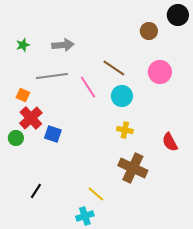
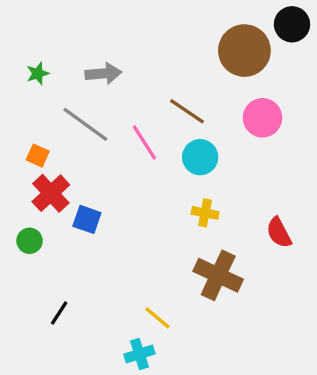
brown circle: (149, 31) -> (244, 51), size x1.8
gray line: (52, 76) -> (85, 124), turned 44
green circle: (16, 138) -> (30, 241), moved

